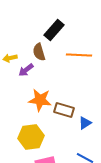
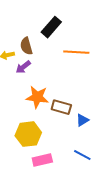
brown semicircle: (39, 52) -> (26, 46), moved

